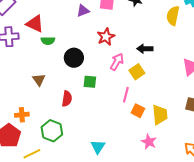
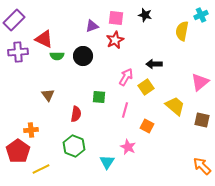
red star: (106, 37) -> (115, 40), moved
black circle: (74, 58) -> (83, 56), moved
pink line: (126, 95) -> (125, 110), moved
yellow trapezoid: (160, 115) -> (175, 106), moved, turned -45
green hexagon: (52, 131) -> (74, 146), moved
pink star: (149, 142) -> (128, 147), moved

